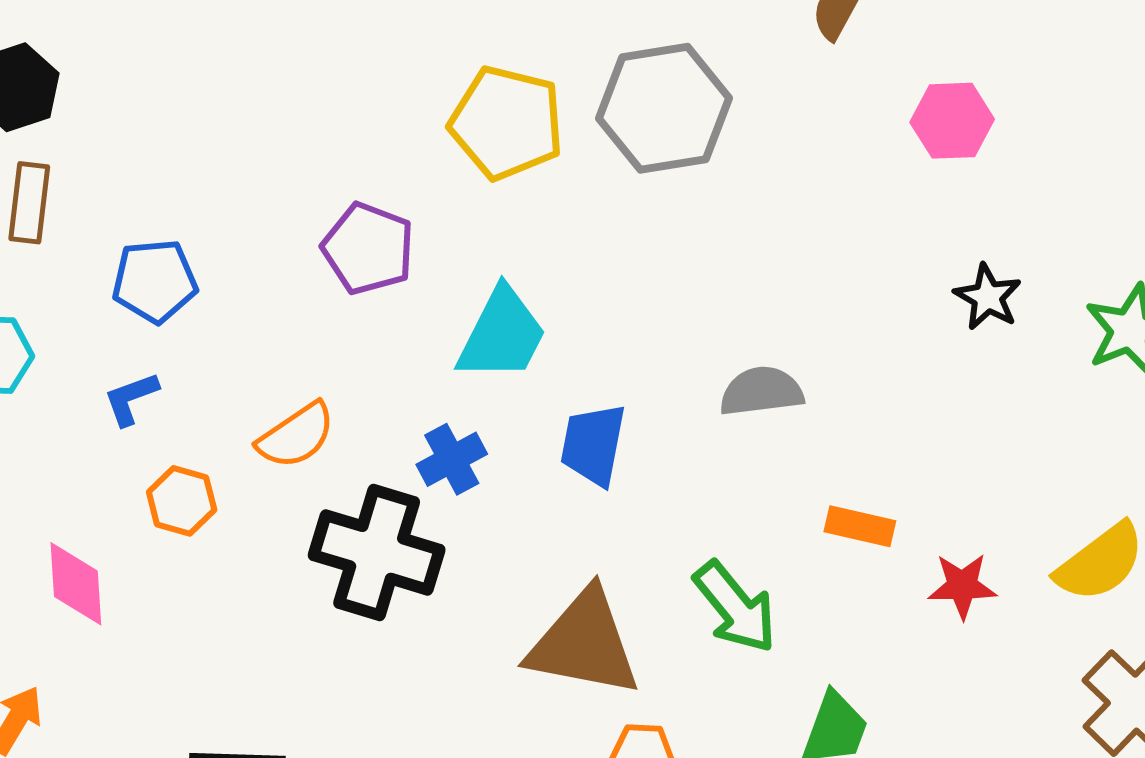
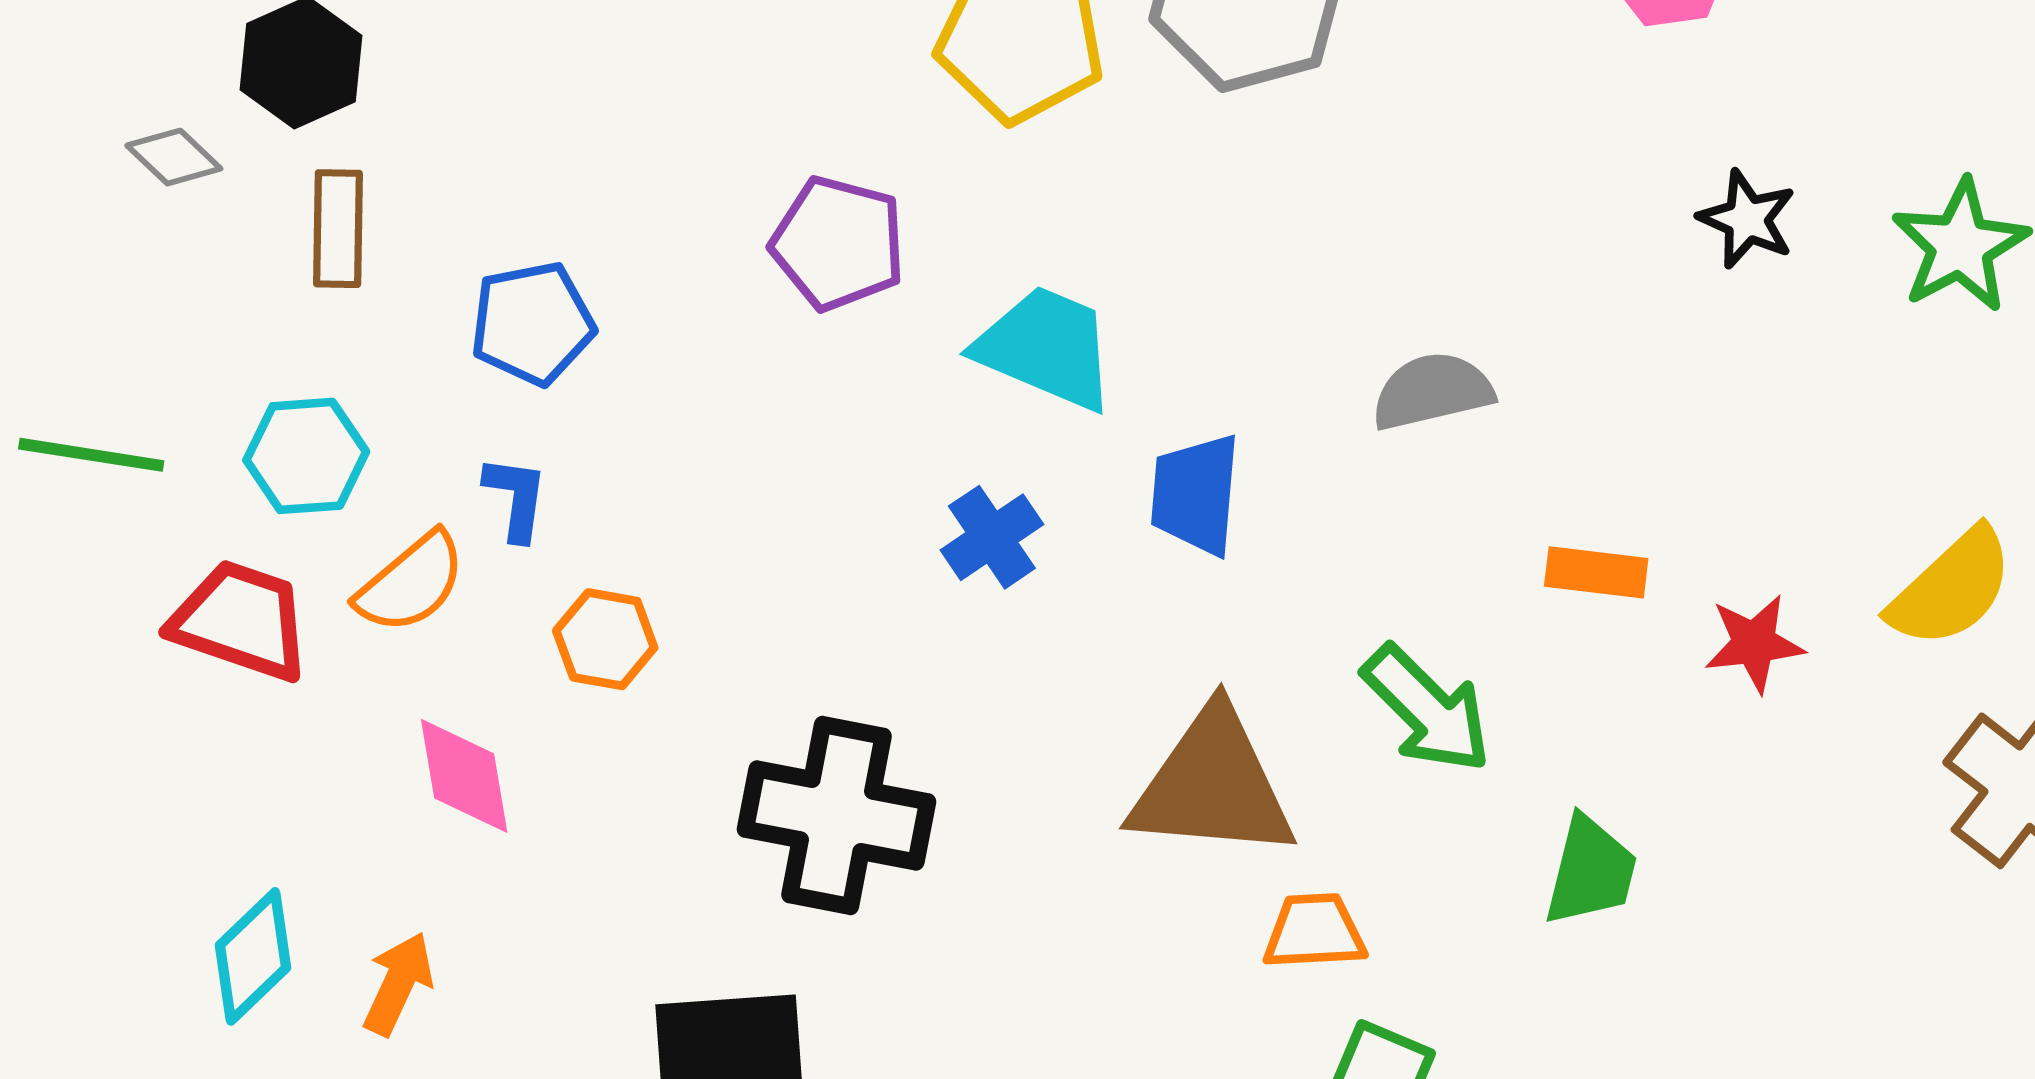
cyan trapezoid: (502, 334) -> (1046, 348), turned -88
blue L-shape: (131, 398) -> (516, 498), turned 124
orange semicircle: (296, 436) -> (411, 583), moved
black cross: (377, 552) -> (836, 816), moved

